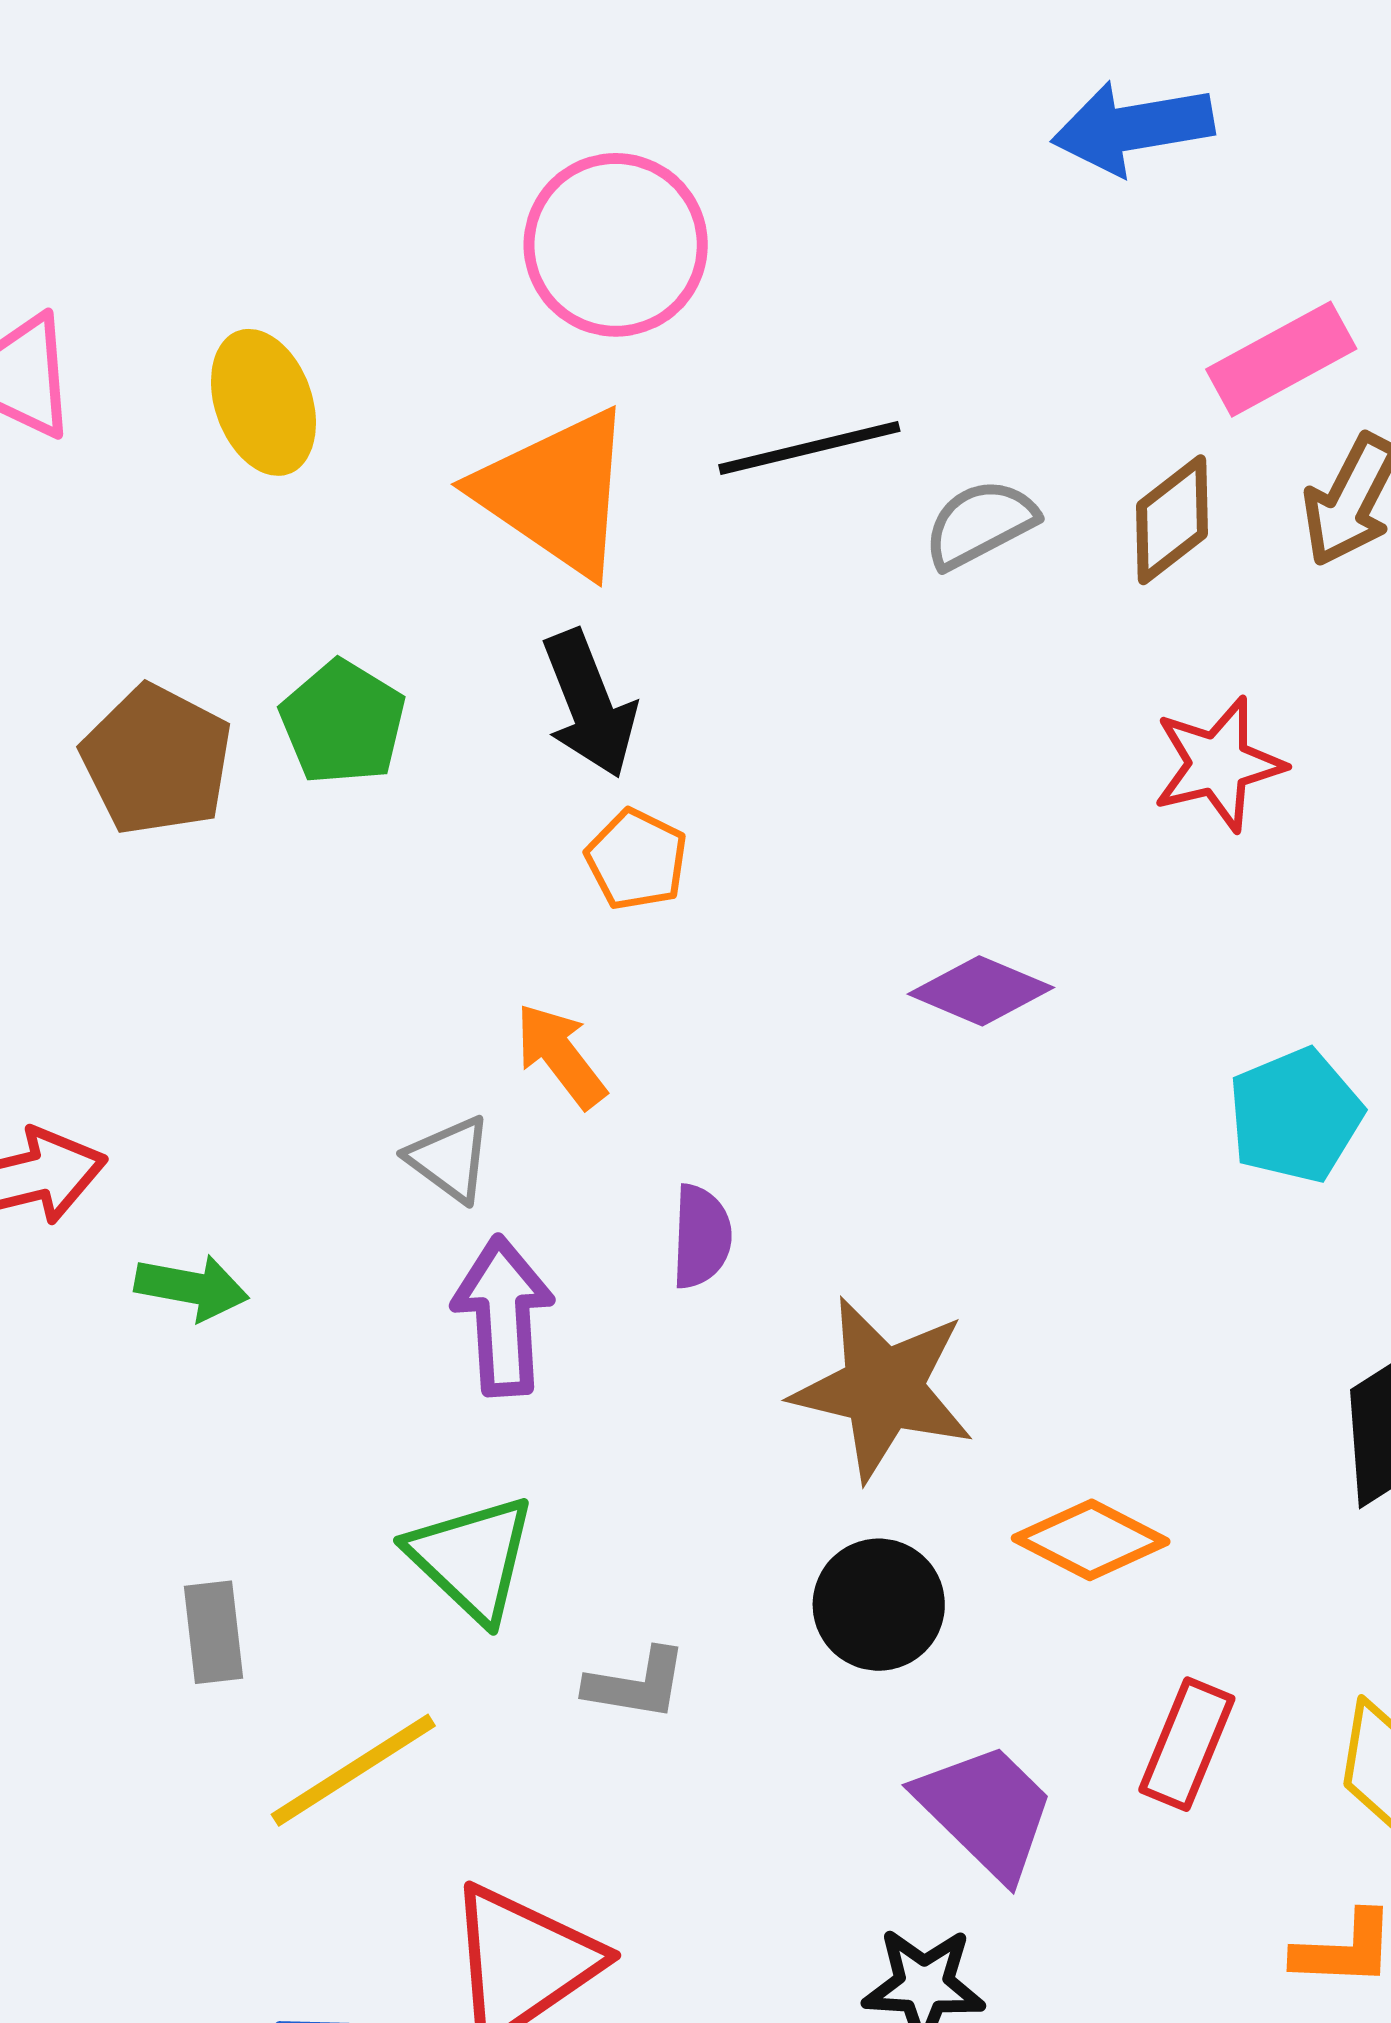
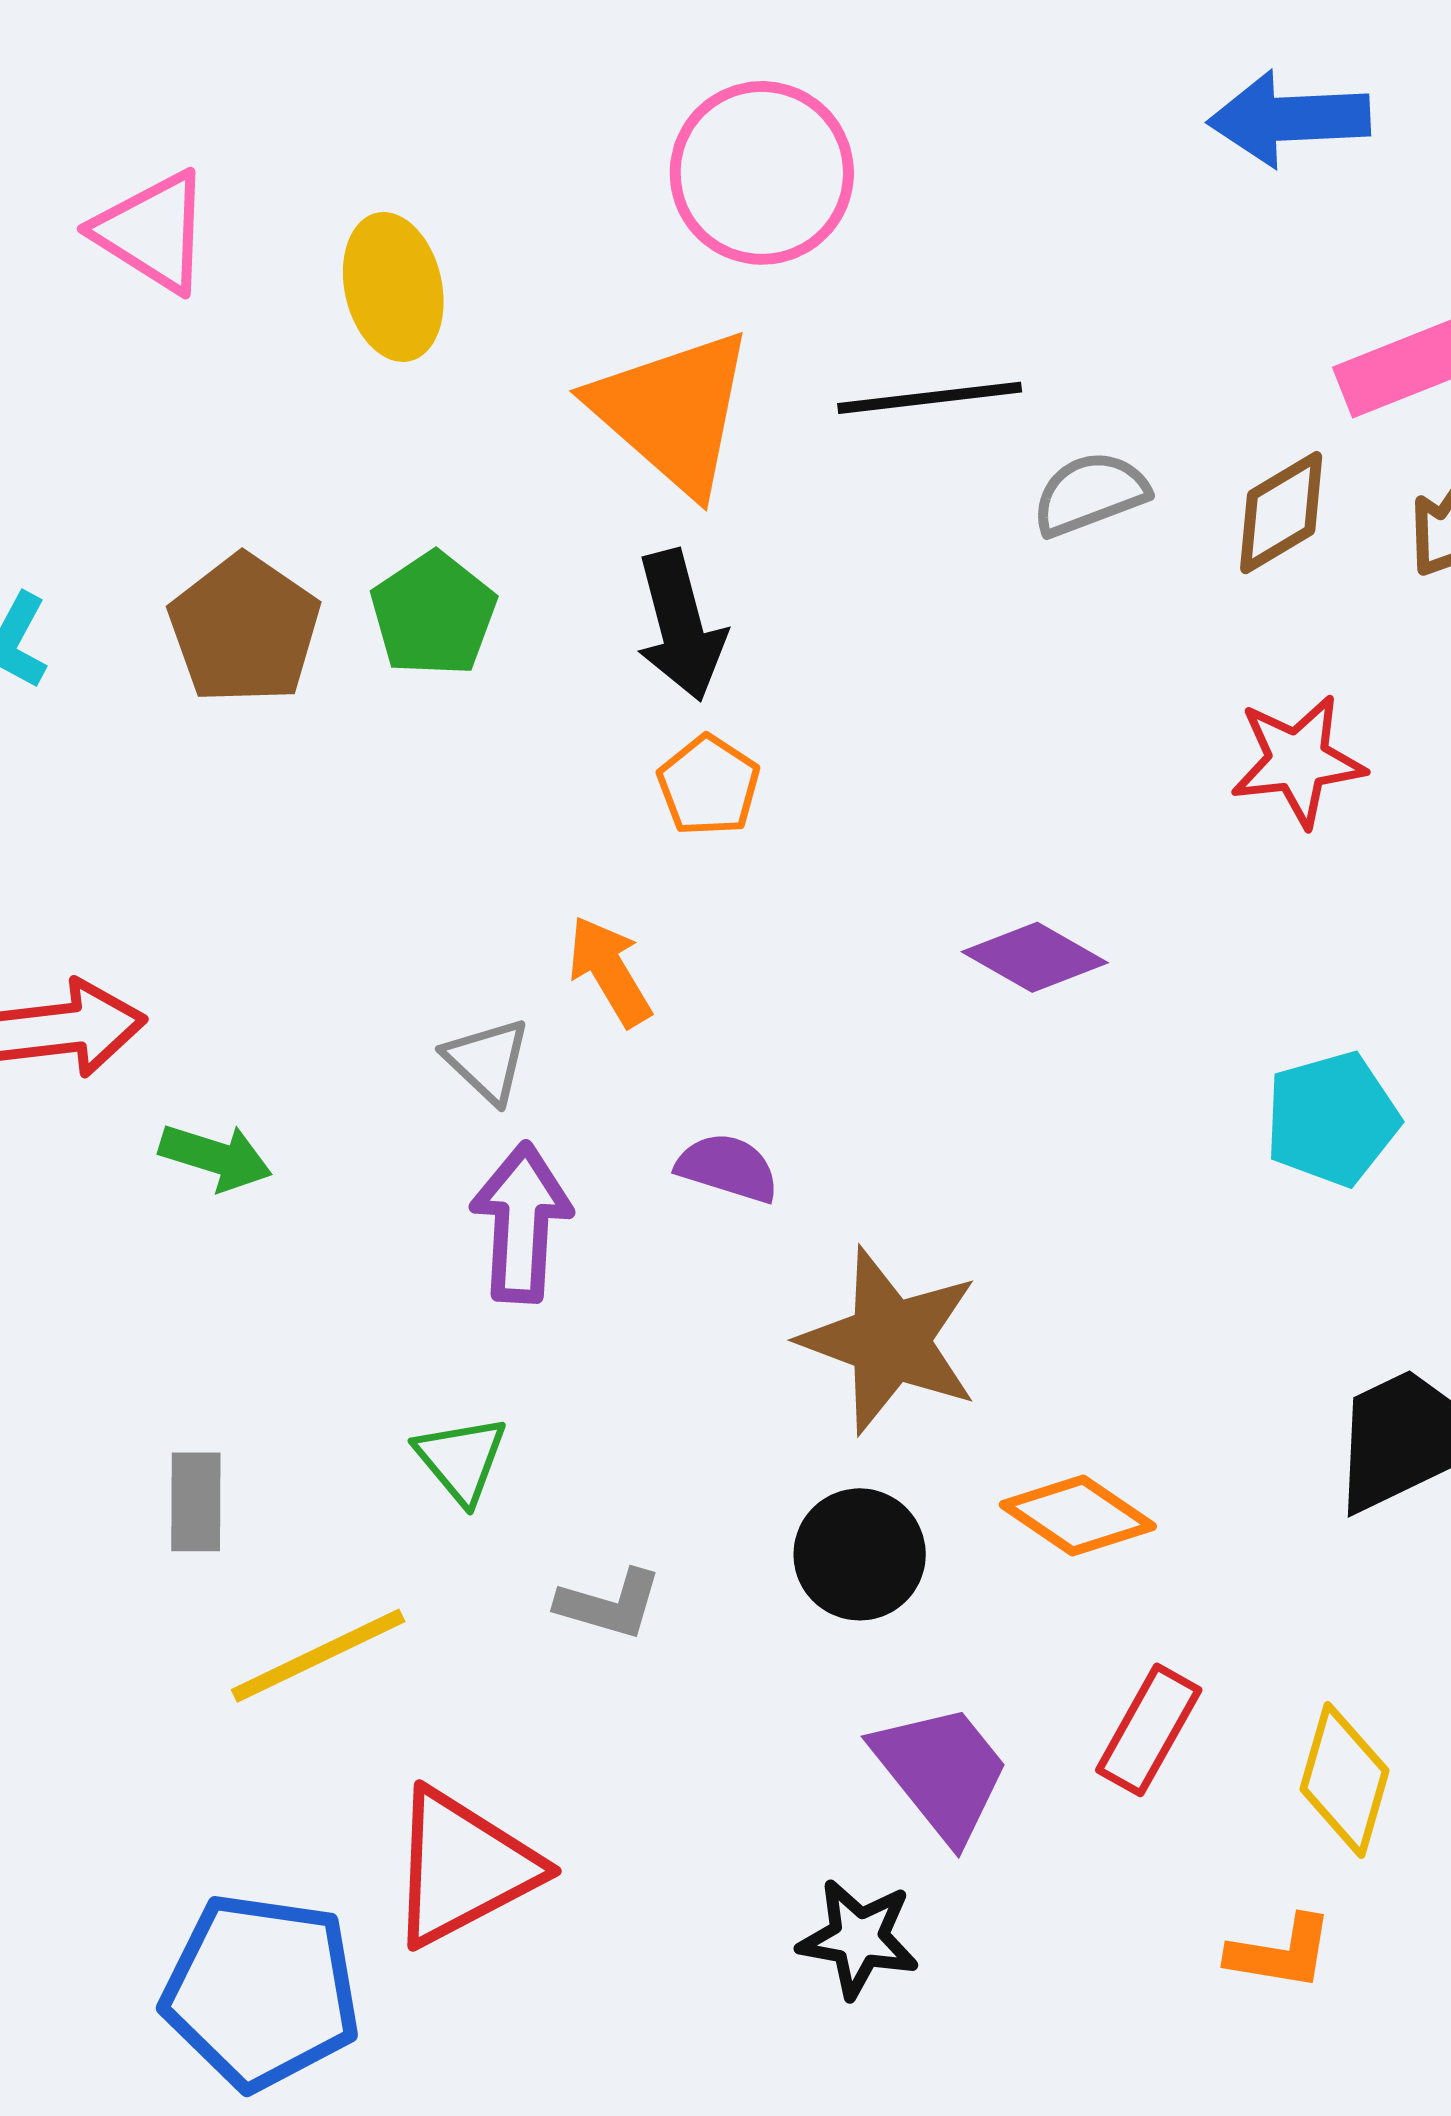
purple semicircle: (701, 1237) -> (728, 1168), turned -82
green triangle: (472, 1558) -> (461, 1459), size x0.7

